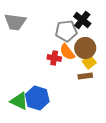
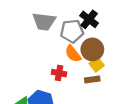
gray trapezoid: (15, 22) -> (44, 22), moved
red cross: (54, 58) -> (59, 73), moved

